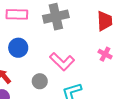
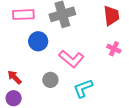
blue circle: (18, 48) -> (38, 41), moved

